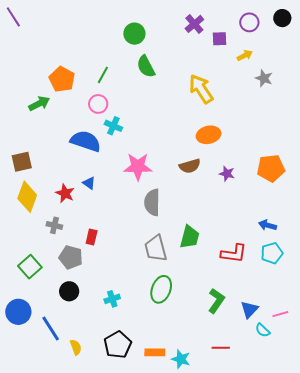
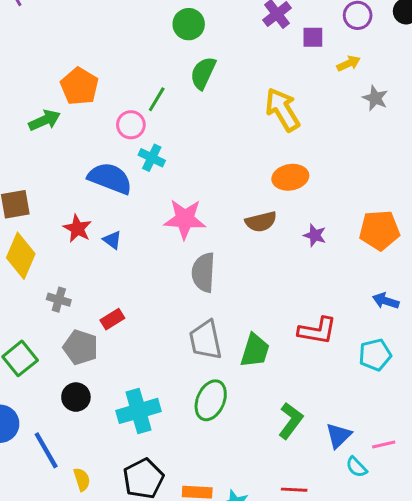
green semicircle: (146, 66) -> (203, 73), turned 50
green line: (103, 75) -> (157, 99), moved
red star: (65, 193) -> (77, 228), moved
blue arrow: (267, 225) -> (386, 301), moved
red rectangle: (92, 237) -> (112, 319), turned 42
green trapezoid: (190, 237) -> (255, 351), moved
red L-shape: (234, 254) -> (317, 331), moved
cyan cross: (112, 299) -> (138, 411), size x1.8

